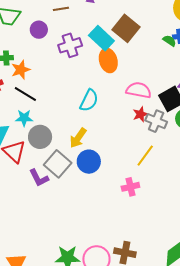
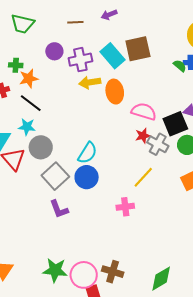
brown square: (126, 28) -> (138, 49), turned 32
purple circle: (39, 30) -> (54, 51), moved
orange ellipse: (108, 60) -> (115, 92), moved
cyan semicircle: (89, 100) -> (87, 153), moved
yellow arrow: (78, 138) -> (90, 82), moved, turned 40
purple L-shape: (39, 178) -> (59, 209), moved

